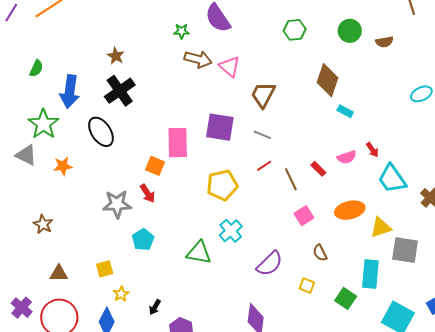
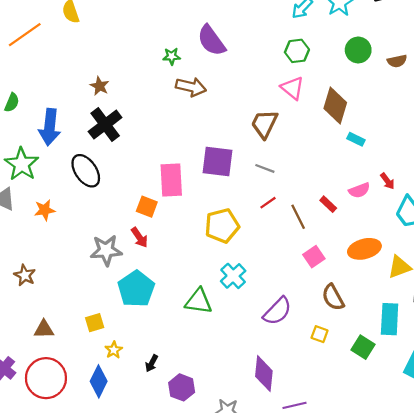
pink triangle: (230, 67) -> (292, 88), moved
cyan pentagon: (143, 240) -> (136, 289), size x1.5
brown semicircle: (320, 253) -> (333, 297), size x1.4

